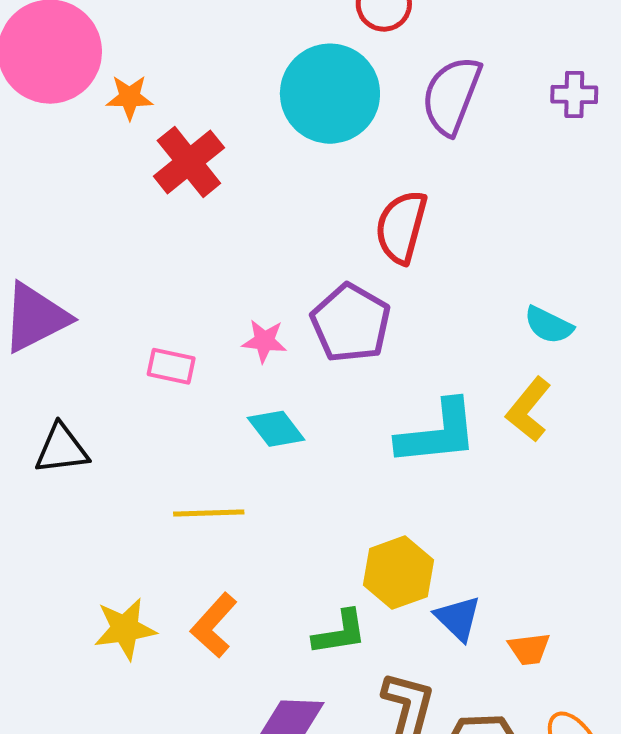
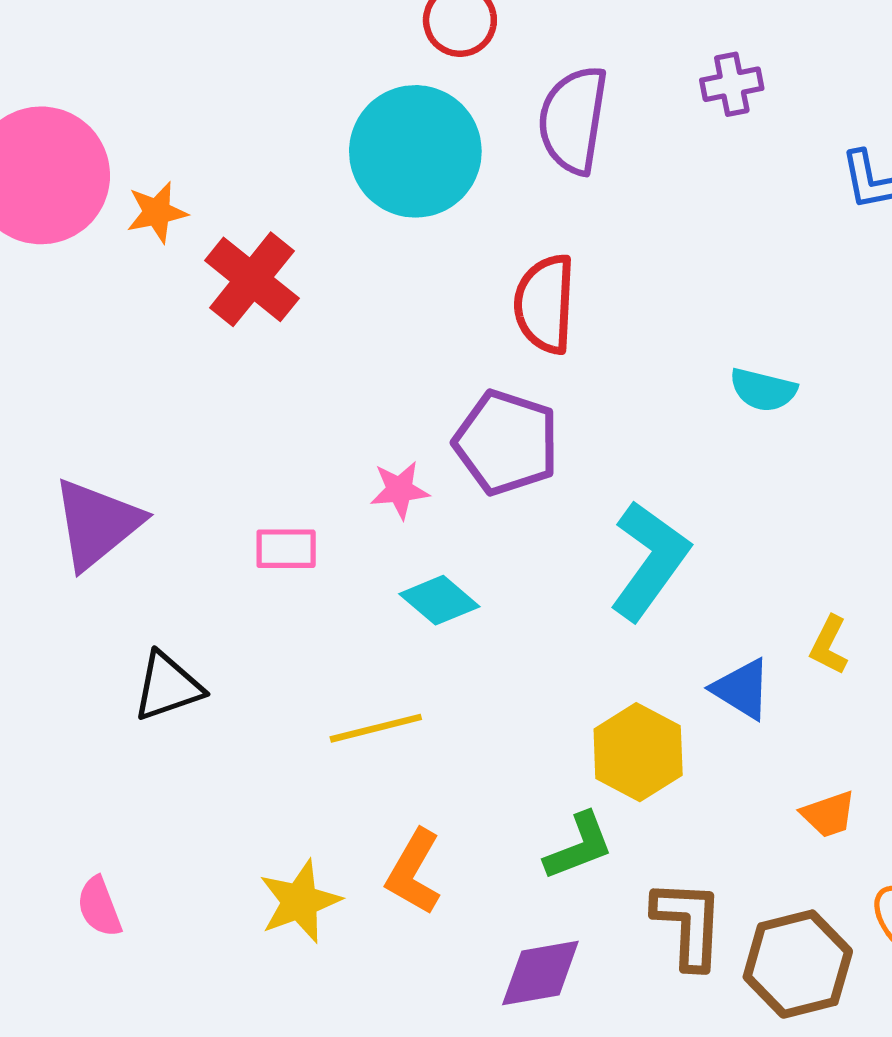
yellow L-shape: (529, 409) -> (829, 645), moved, size x0.7
cyan L-shape: (438, 433) -> (650, 560), turned -36
blue triangle: (458, 618) -> (742, 689), moved

